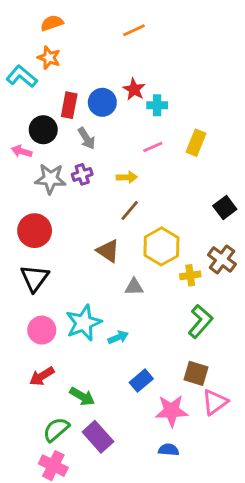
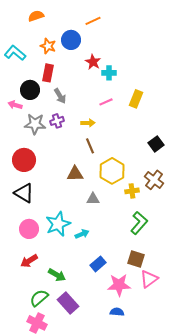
orange star: (49, 58) -> (48, 46), moved
blue circle: (102, 102) -> (71, 40), moved
brown line: (130, 210) -> (90, 146), turned -63
brown triangle: (108, 251) -> (75, 174), turned -36
black triangle: (35, 278) -> (24, 193), turned -35

